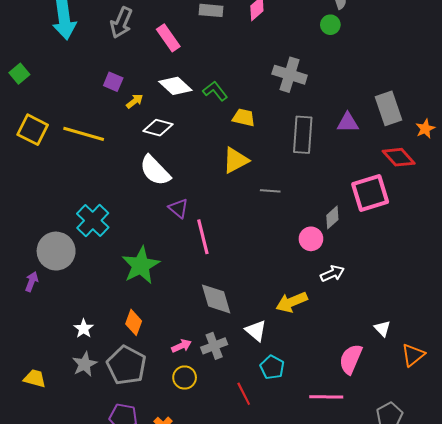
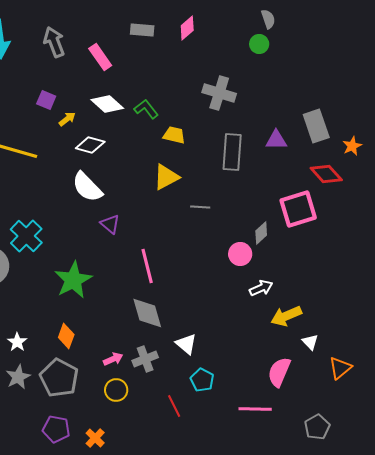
gray arrow: (121, 23) -> (54, 42), turned 136
pink line: (203, 237) -> (147, 266), moved
yellow arrow: (292, 302) -> (286, 316), moved

